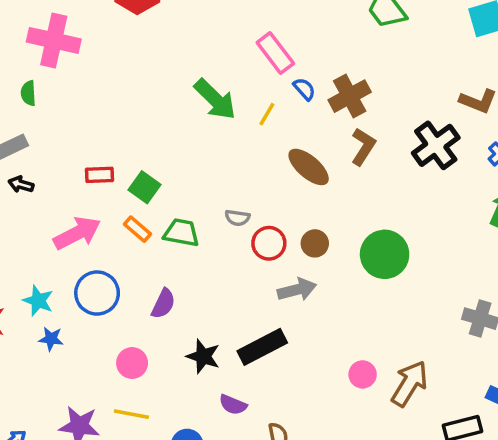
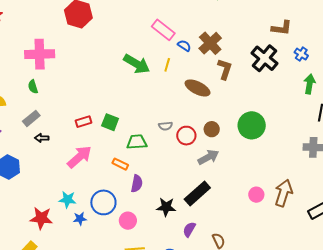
orange rectangle: (138, 229) -> (120, 164), moved
blue circle: (97, 293) -> (103, 202), moved
purple semicircle: (233, 405) -> (189, 229), turned 112

